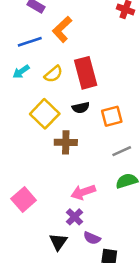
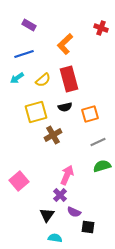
orange L-shape: (62, 29) -> (65, 44), moved
yellow square: (45, 114) -> (36, 112), turned 30
brown cross: (66, 142) -> (53, 135), turned -30
pink arrow: (83, 192) -> (67, 175), turned 132

